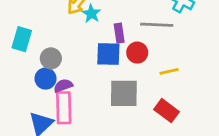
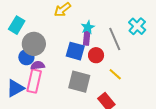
cyan star: (91, 14) -> (88, 27), moved
gray line: (157, 25) -> (115, 39), turned 50
gray circle: (51, 58) -> (34, 44), size x1.5
yellow line: (169, 71) -> (115, 74), turned 40

